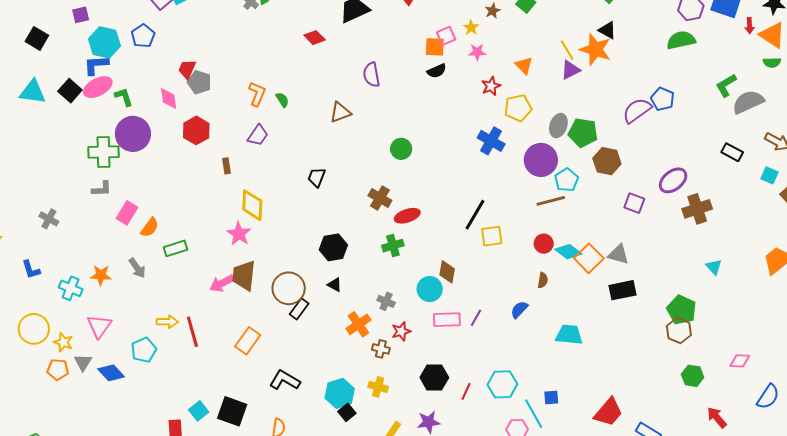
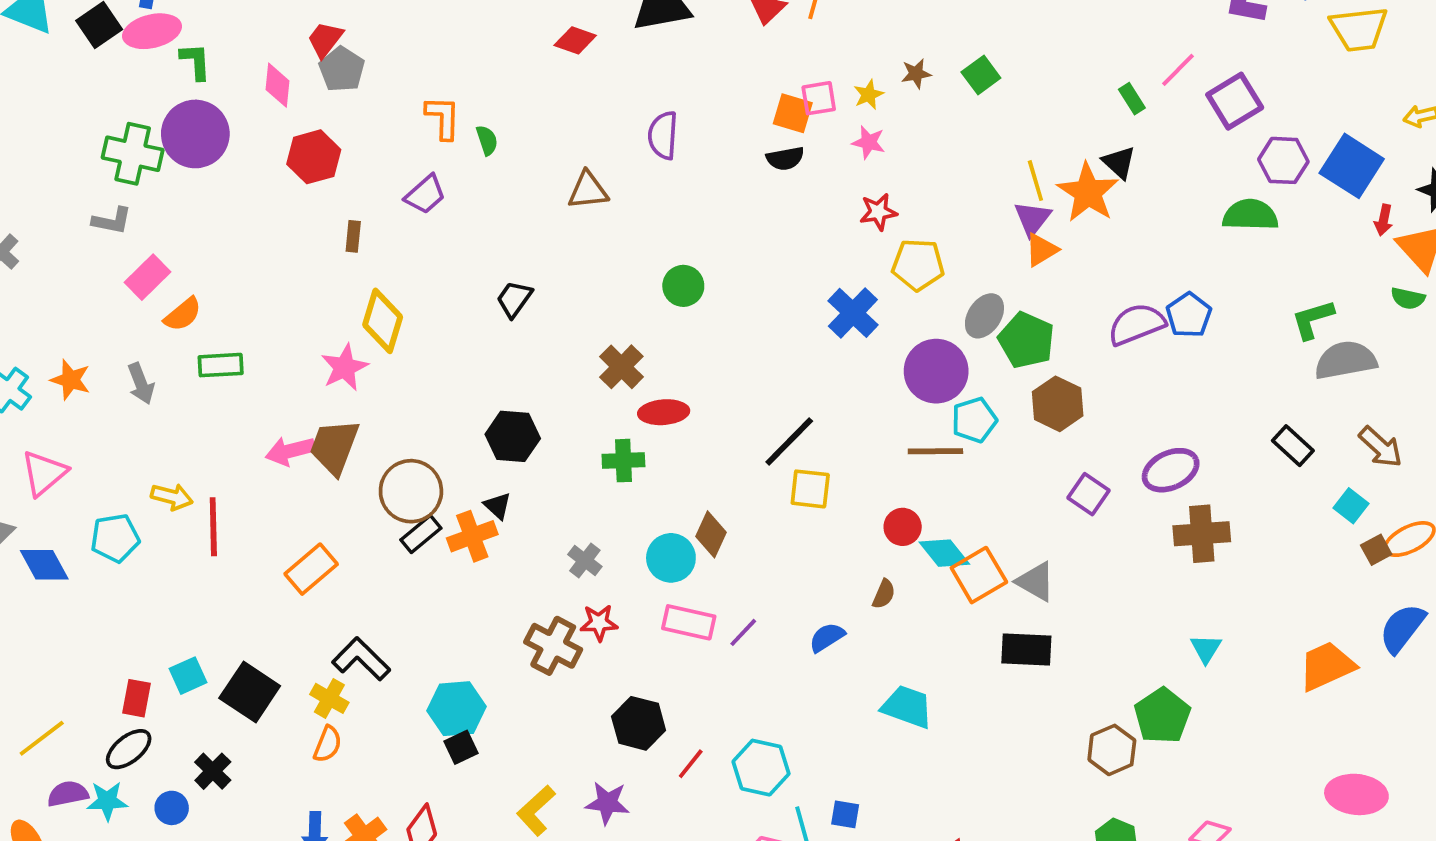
red diamond: (315, 38) -> (575, 40), turned -40
orange triangle: (524, 65) -> (1041, 250), moved, turned 30
purple triangle: (570, 70) -> (1032, 218), turned -40
orange L-shape: (257, 94) -> (443, 118), turned -35
green pentagon: (682, 310) -> (1162, 716), moved
orange cross: (358, 324) -> (472, 536), moved
brown cross: (381, 349) -> (553, 646), size x1.6
yellow cross: (378, 387) -> (329, 698), moved

